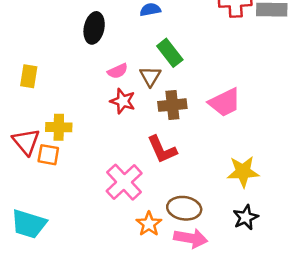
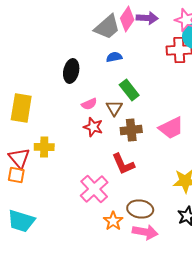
yellow rectangle: (29, 76) -> (21, 108), size x1.6
orange square: (48, 155) -> (16, 175), moved

